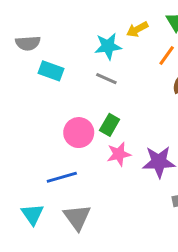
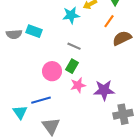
gray semicircle: (28, 43) -> (14, 34), moved
gray line: (106, 79) -> (74, 46), moved
cyan triangle: (32, 214) -> (20, 112), moved

